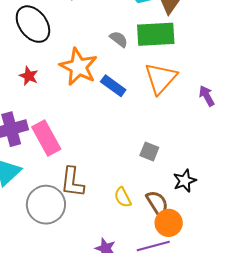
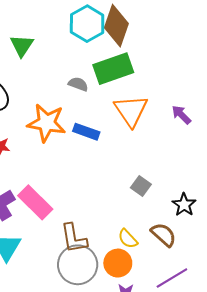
gray square: (149, 151) -> (141, 186), turned 30
gray circle: (46, 205) -> (78, 265), moved
orange circle: (169, 223) -> (118, 263), moved

